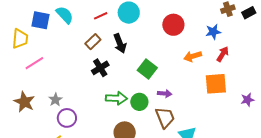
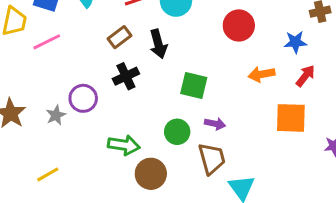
pink line: (34, 63) -> (47, 42), moved
green square: (147, 69) -> (194, 86), turned -30
green arrow: (116, 98) -> (124, 145), moved
purple circle: (67, 118) -> (83, 98), moved

